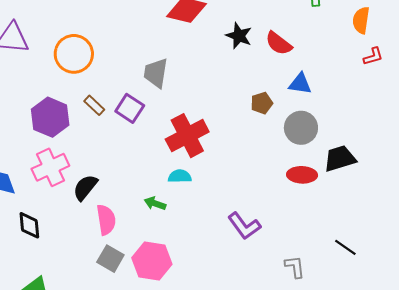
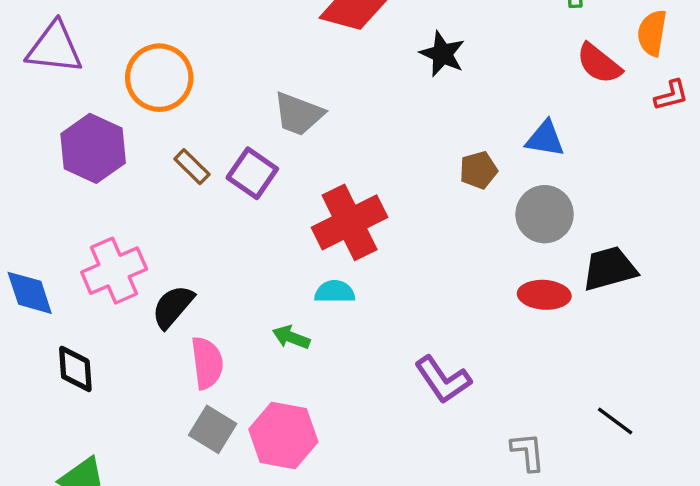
red semicircle: (279, 43) -> (599, 63), moved
gray trapezoid: (156, 73) -> (299, 114), turned -80
purple hexagon: (50, 117) -> (93, 148), moved

